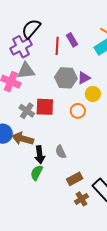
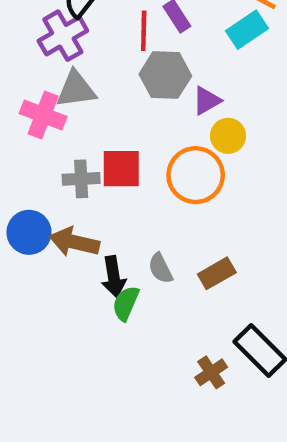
gray hexagon: (66, 78) -> (165, 75), moved
gray cross: (27, 111) -> (81, 179), turned -35
orange circle: (78, 111) -> (196, 175), size x1.6
green semicircle: (37, 173) -> (126, 303), moved
brown rectangle: (75, 179) -> (217, 273), moved

